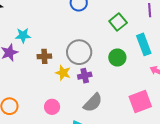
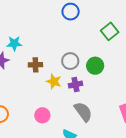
gray circle: (79, 52) -> (70, 61), size x0.7
green circle: (117, 58) -> (95, 66), moved
gray semicircle: (93, 103) -> (83, 112), turned -80

